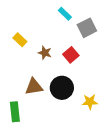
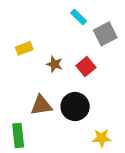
yellow rectangle: (20, 40) -> (24, 48), turned -64
yellow star: (90, 102) -> (102, 138), moved

